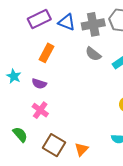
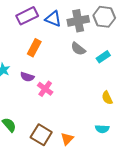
pink cross: (40, 110) -> (45, 89), moved

